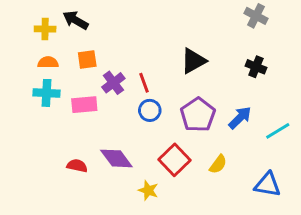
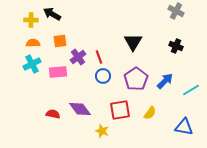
black triangle: (193, 61) -> (133, 42), turned -30
cyan cross: (46, 93) -> (32, 64), turned -30
red square: (175, 160) -> (120, 110), turned 35

